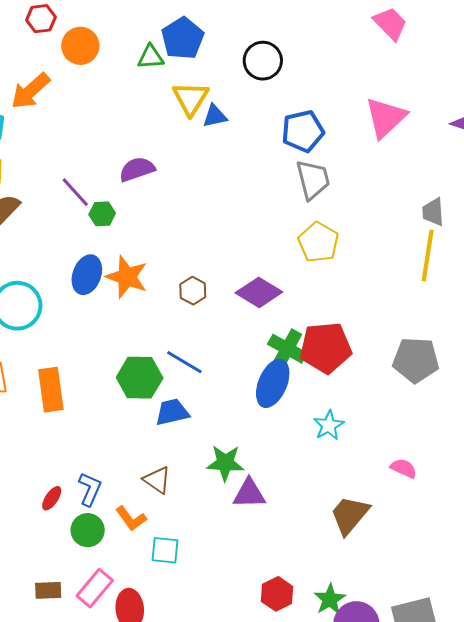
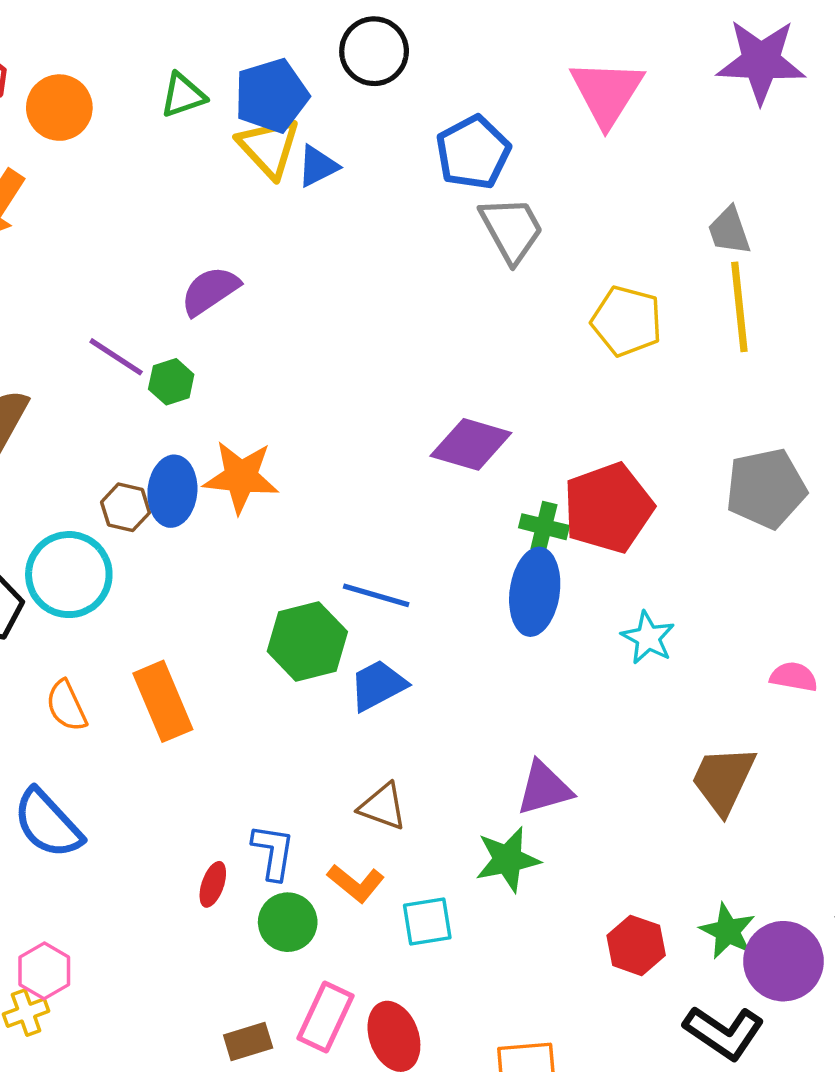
blue pentagon: (183, 38) -> (271, 96), moved, turned 30
yellow pentagon: (318, 242) -> (627, 321), moved
brown hexagon: (193, 291) -> (125, 507), moved
green cross: (287, 349) -> (544, 527), size x0.7
green star: (225, 463) -> (508, 859), moved

